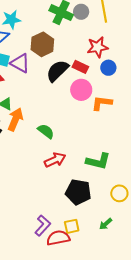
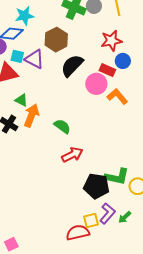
red rectangle: (80, 67) -> (107, 70), moved
orange L-shape: (102, 103) -> (117, 96), turned 45
green L-shape: (98, 161) -> (117, 177), moved
purple L-shape: (43, 225) -> (107, 213), moved

